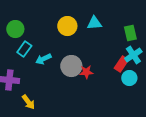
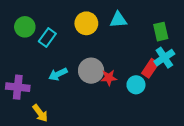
cyan rectangle: (24, 49) -> (47, 38), moved
cyan arrow: (43, 59) -> (58, 74), moved
cyan circle: (129, 78) -> (136, 85), moved

